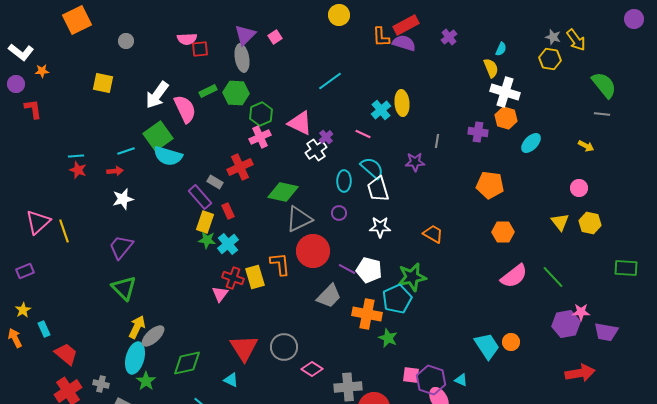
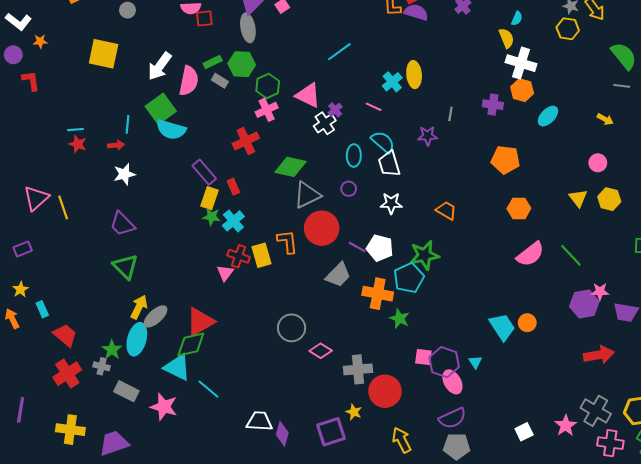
yellow square: (103, 83) -> (104, 54), size x1.4
pink semicircle: (185, 109) -> (189, 81), turned 36
cyan line: (126, 151) -> (127, 124), turned -66
gray rectangle: (215, 182) -> (220, 81), moved
purple trapezoid: (121, 247) -> (122, 224), turned -84
red triangle: (244, 348) -> (200, 322), moved, turned 32
cyan triangle: (231, 380) -> (177, 367), moved, size x1.8
cyan triangle: (461, 380) -> (475, 362), turned 32
green star: (146, 381) -> (112, 350), moved

